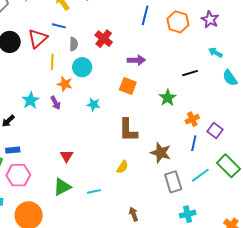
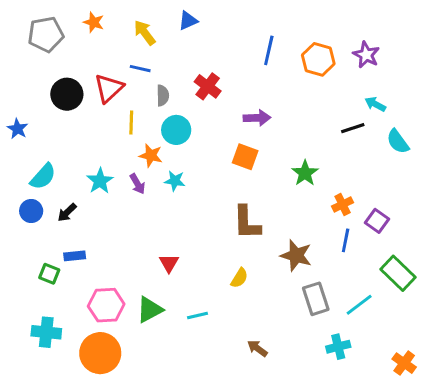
black line: (190, 73) -> (353, 128), moved
cyan star: (94, 104) -> (175, 181), moved
red triangle: (67, 156) -> (169, 263), moved
pink hexagon: (18, 175) -> (106, 305), moved
cyan line: (200, 175) -> (359, 305), moved
brown arrow: (134, 214) -> (257, 348), turned -32

